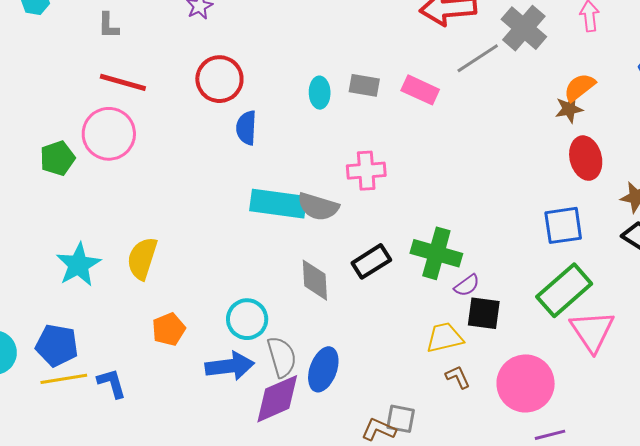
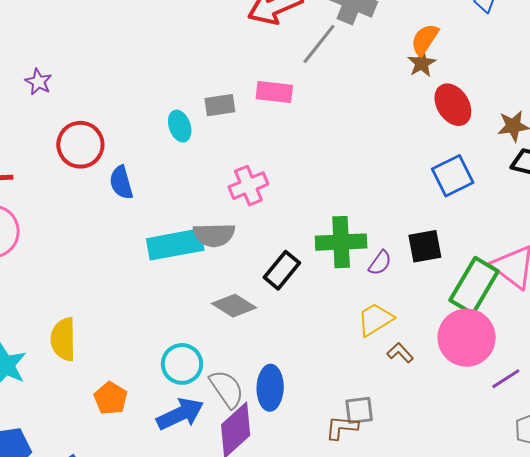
gray diamond: (315, 280) -> (234, 306), turned -36
green rectangle: (564, 290) -> (474, 286), moved
black square: (484, 313) -> (425, 246), moved

